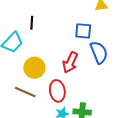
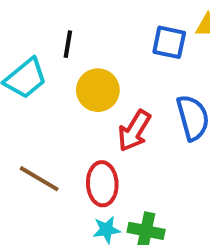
blue square: (83, 31) -> (169, 42), moved
yellow circle: (34, 68) -> (98, 90), moved

